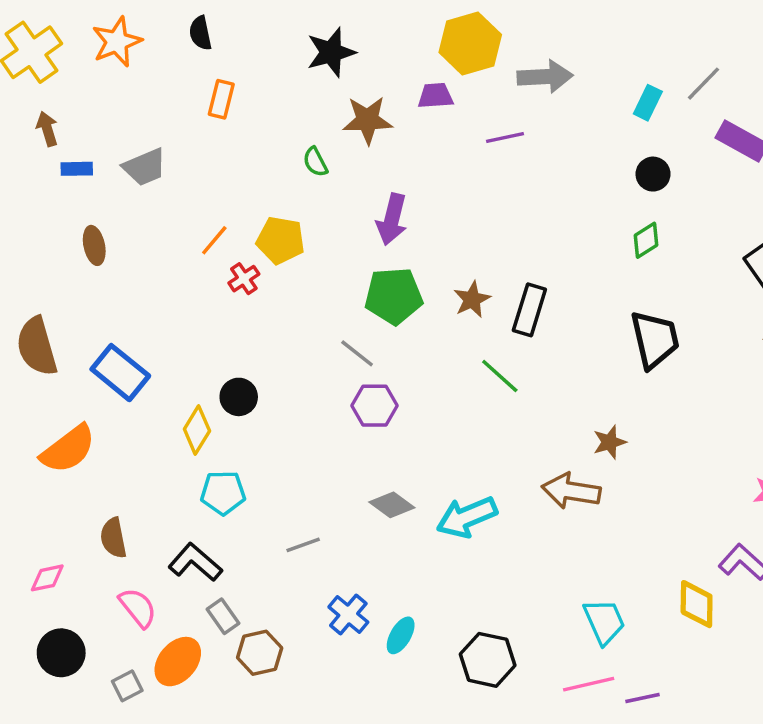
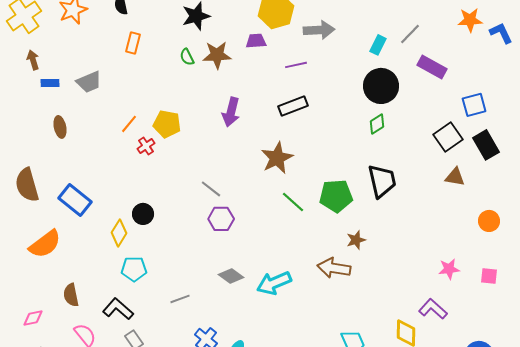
green semicircle: (315, 162) -> (187, 57), moved
black circle: (653, 174) -> (381, 86), size x1.8
green pentagon: (394, 296) -> (336, 196), moved
brown star: (472, 299) -> (277, 158), size x1.5
black rectangle: (529, 310) -> (293, 106), moved, turned 52

